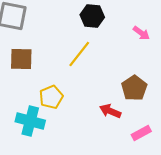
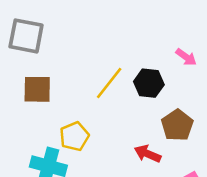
black hexagon: (92, 16) -> (149, 83), moved

